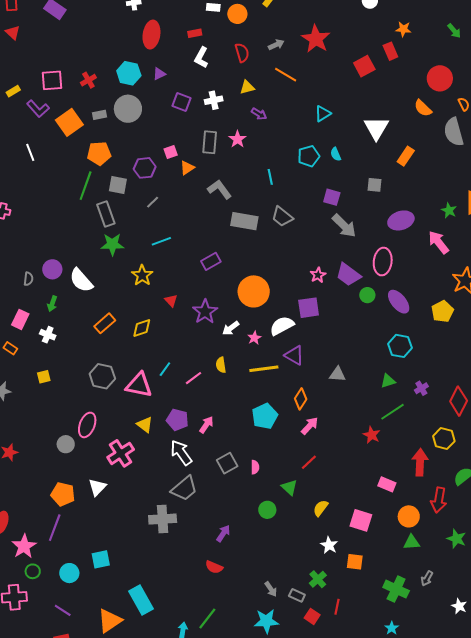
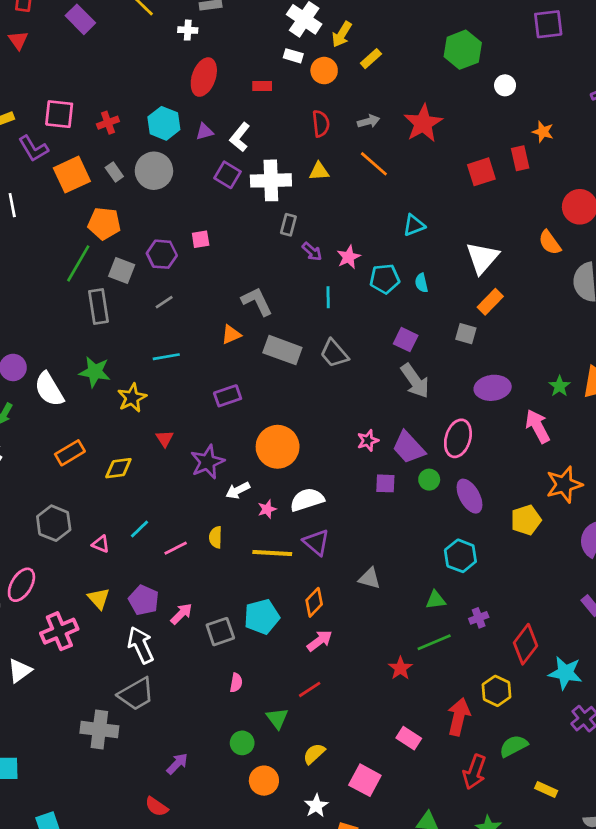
white L-shape: (201, 58) -> (240, 137), moved
white cross: (214, 100) -> (271, 180), size x1.6
purple arrow: (259, 114) -> (312, 252), moved
gray rectangle: (100, 115) -> (114, 172), turned 56
pink star: (237, 139) -> (349, 257), moved
gray rectangle: (210, 142) -> (288, 225), moved, size x0.7
orange rectangle: (406, 156) -> (490, 302), moved
orange triangle: (187, 168) -> (231, 335), moved
green star: (112, 244) -> (95, 372), moved
purple square: (309, 308) -> (385, 483), moved, size x0.7
pink triangle: (139, 385) -> (101, 544), size x0.5
gray square: (227, 463) -> (220, 632), moved
orange circle: (409, 516) -> (264, 781), moved

